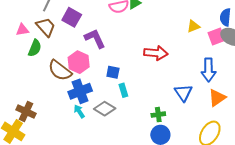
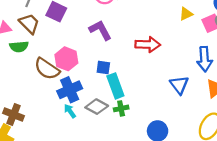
purple L-shape: (95, 38) -> (100, 30), moved
green semicircle: (35, 48) -> (19, 47), turned 66
cyan rectangle: (123, 90) -> (115, 86), size x1.6
green cross: (158, 115) -> (121, 108), moved

